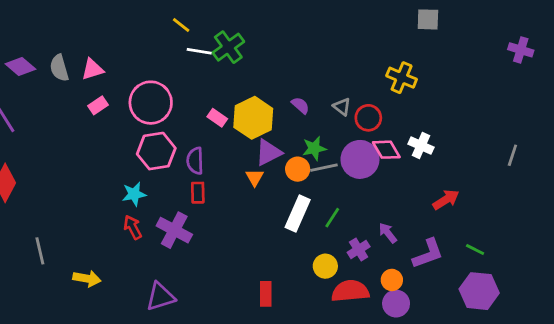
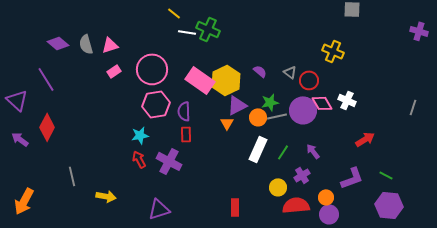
green cross: (228, 47) -> (208, 29), turned -30
pink rectangle: (217, 118) -> (200, 80), size x2.0
purple arrow: (388, 233) -> (313, 151), moved

